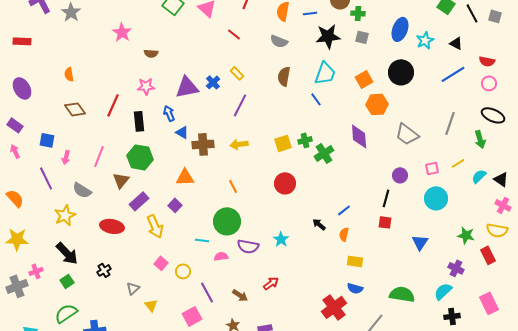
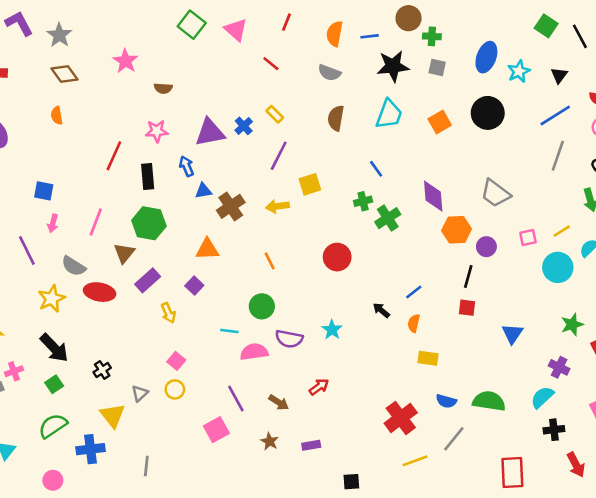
black triangle: (456, 43) -> (559, 75), turned 40
blue line: (316, 99) -> (376, 169), moved
orange hexagon: (377, 104) -> (457, 230), moved
brown diamond: (75, 109) -> (65, 74), moved
gray line: (450, 123) -> (558, 156), moved
blue triangle: (182, 132) -> (203, 191), turned -40
blue square: (47, 140) -> (44, 191), moved
yellow square: (283, 143) -> (310, 184), moved
brown cross: (203, 144) -> (231, 206), turned -30
cyan circle: (436, 198) -> (558, 267), moved
green circle: (227, 221) -> (262, 306), size x0.7
red ellipse: (112, 226) -> (100, 292), moved
yellow arrow: (155, 226) -> (168, 313), size x0.7
green star: (466, 235) -> (572, 325), turned -30
pink semicircle: (221, 256) -> (254, 352), size x1.5
yellow circle: (183, 271) -> (175, 389), moved
blue semicircle: (355, 288) -> (446, 401), moved
yellow triangle: (151, 305) -> (113, 415), moved, size x1.5

